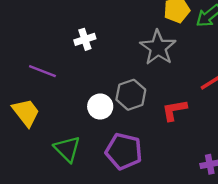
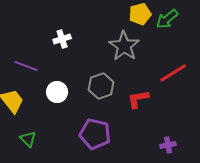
white circle: (100, 107) -> (57, 92), moved
green triangle: (67, 149) -> (28, 139), moved, size x0.7

